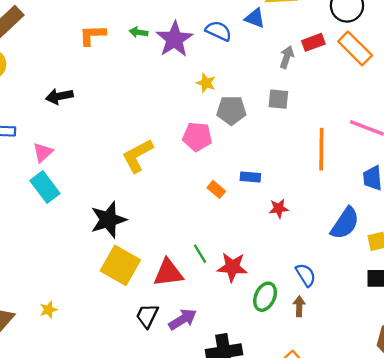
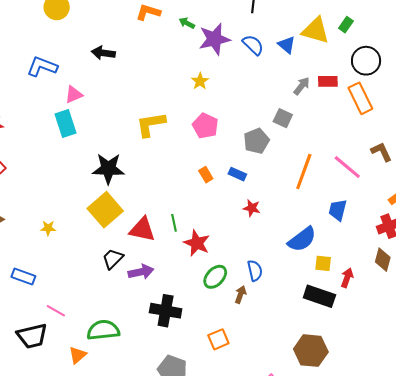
yellow star: (206, 83) -> (200, 81), moved
gray pentagon: (231, 110) -> (256, 141), moved, turned 30
yellow star: (49, 310) -> (48, 228), moved

